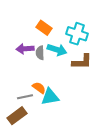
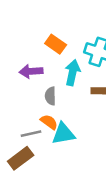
cyan arrow: (57, 50) -> (72, 73), turned -96
gray semicircle: (40, 53) -> (50, 96), moved

